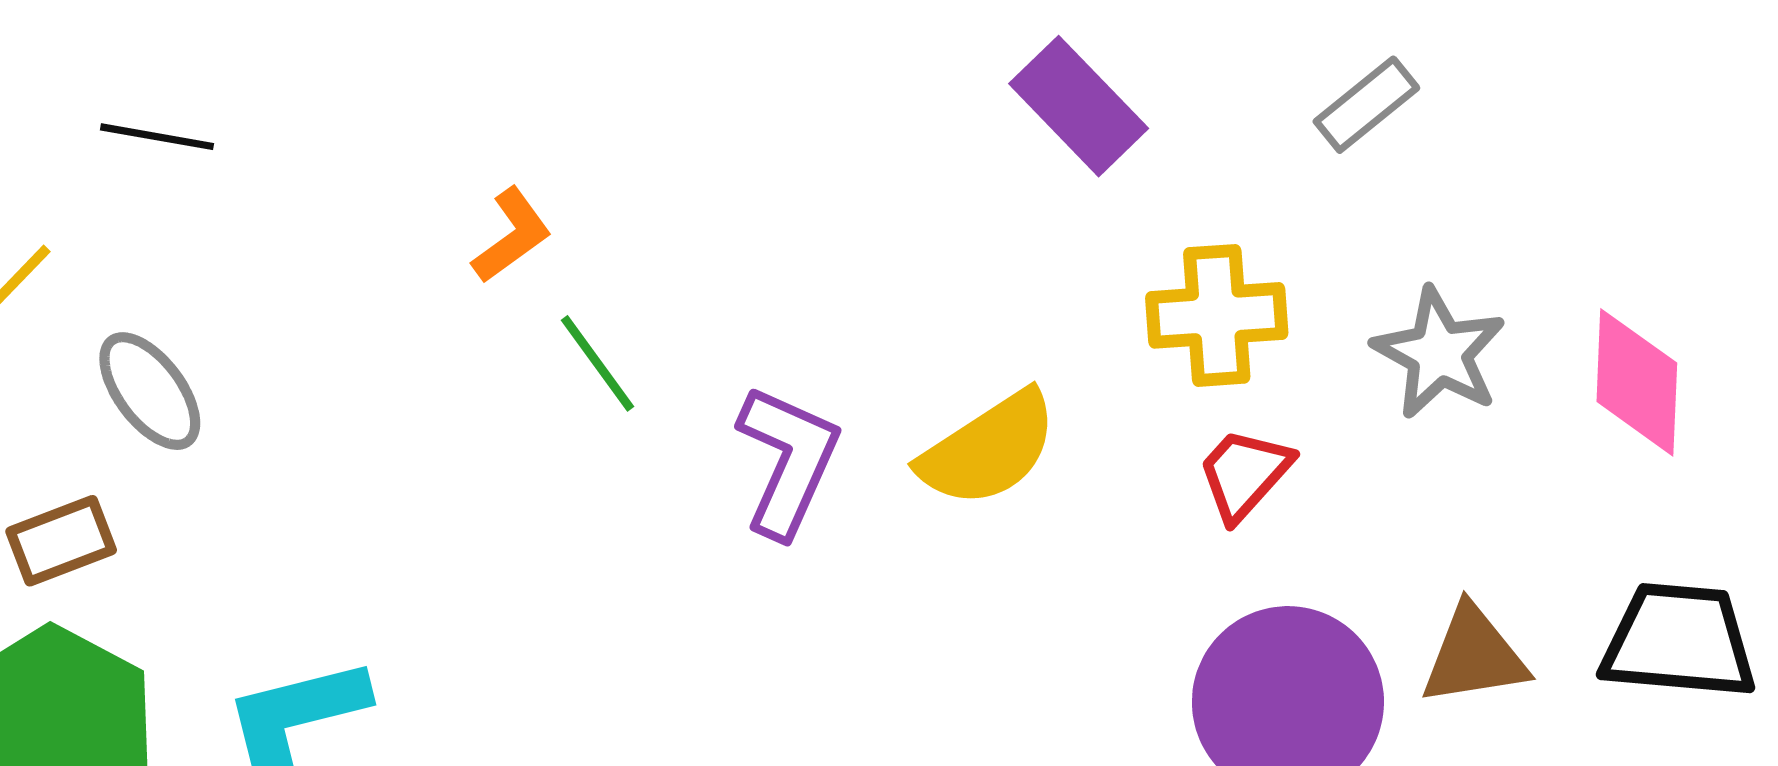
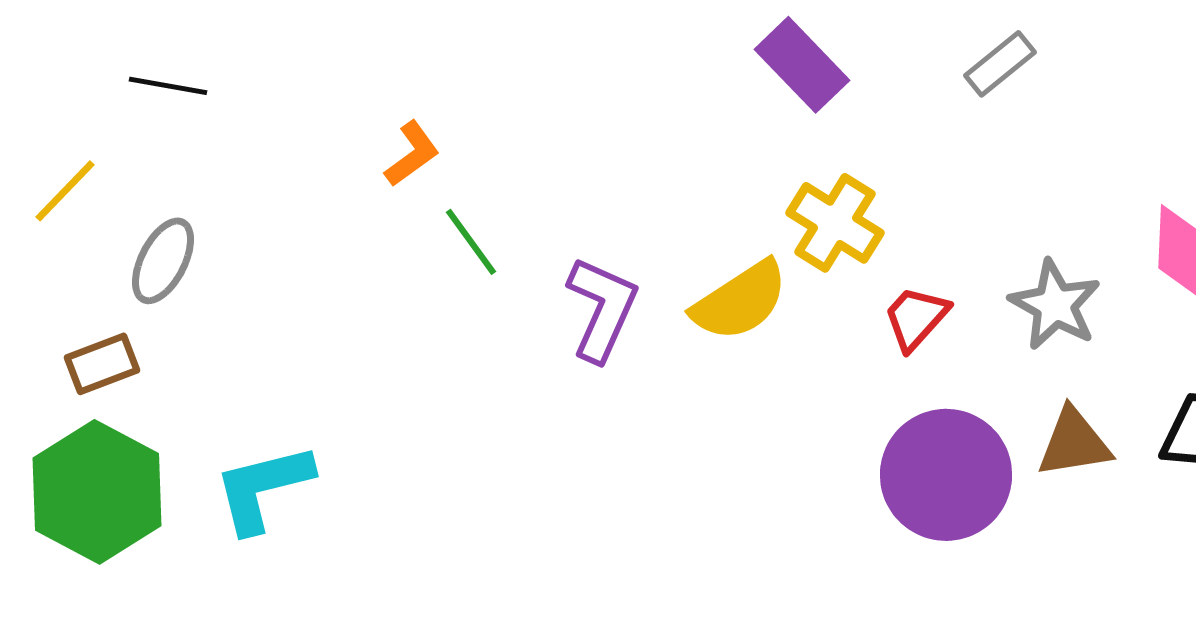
yellow cross: (1217, 315) -> (835, 223), moved, turned 36
gray star: (1439, 353) -> (1055, 305), moved
gray ellipse: (150, 391) -> (163, 261), turned 64

